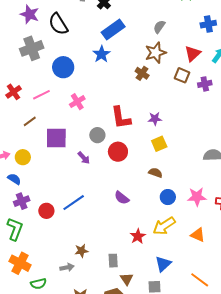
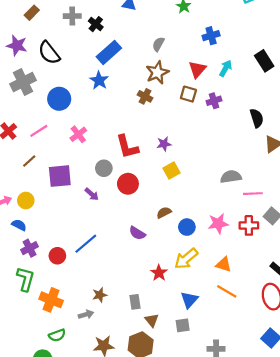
brown semicircle: (155, 173) -> (164, 213), moved, turned -40
orange cross: (20, 263) -> (51, 300), moved
orange line: (200, 280) -> (227, 291), moved

